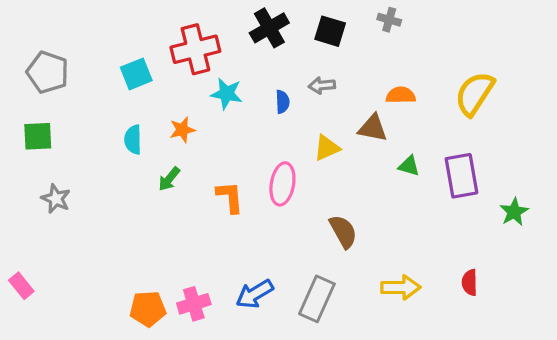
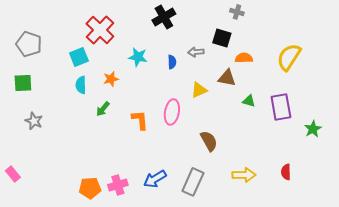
black square: (330, 31) -> (222, 38), moved
red cross: (195, 49) -> (100, 30), moved, turned -32
cyan square: (136, 74) -> (79, 57), moved

